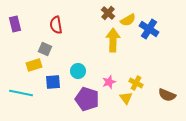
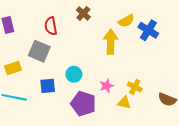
brown cross: (108, 13) -> (83, 13), moved
gray square: (45, 49) -> (39, 51), size x1.5
yellow rectangle: (34, 65) -> (13, 68), moved
yellow triangle: (126, 98) -> (124, 103), turned -40

